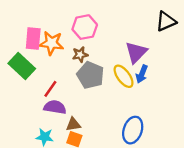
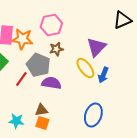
brown star: (80, 55) -> (56, 49), moved
blue arrow: (142, 74) -> (103, 75), moved
gray pentagon: (90, 75) -> (38, 65), moved
purple semicircle: (55, 107) -> (51, 83), moved

